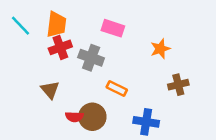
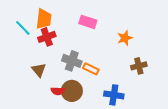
cyan line: (21, 26) -> (23, 28), moved
gray cross: (91, 58) -> (72, 61), moved

